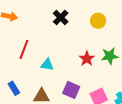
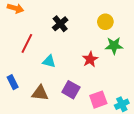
black cross: (61, 17) -> (60, 24), moved
green star: (110, 56) -> (114, 46), moved

